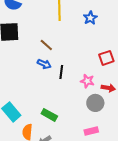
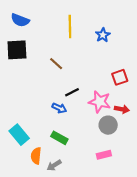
blue arrow: (44, 64) -> (59, 108), moved
black line: (61, 72) -> (72, 92), turned 56
pink star: (87, 81) -> (100, 102), size x1.5

